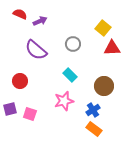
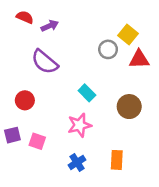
gray circle: (73, 44) -> (108, 49), moved
blue cross: (93, 110) -> (77, 162), moved
orange rectangle: (94, 129) -> (117, 160), turned 56

